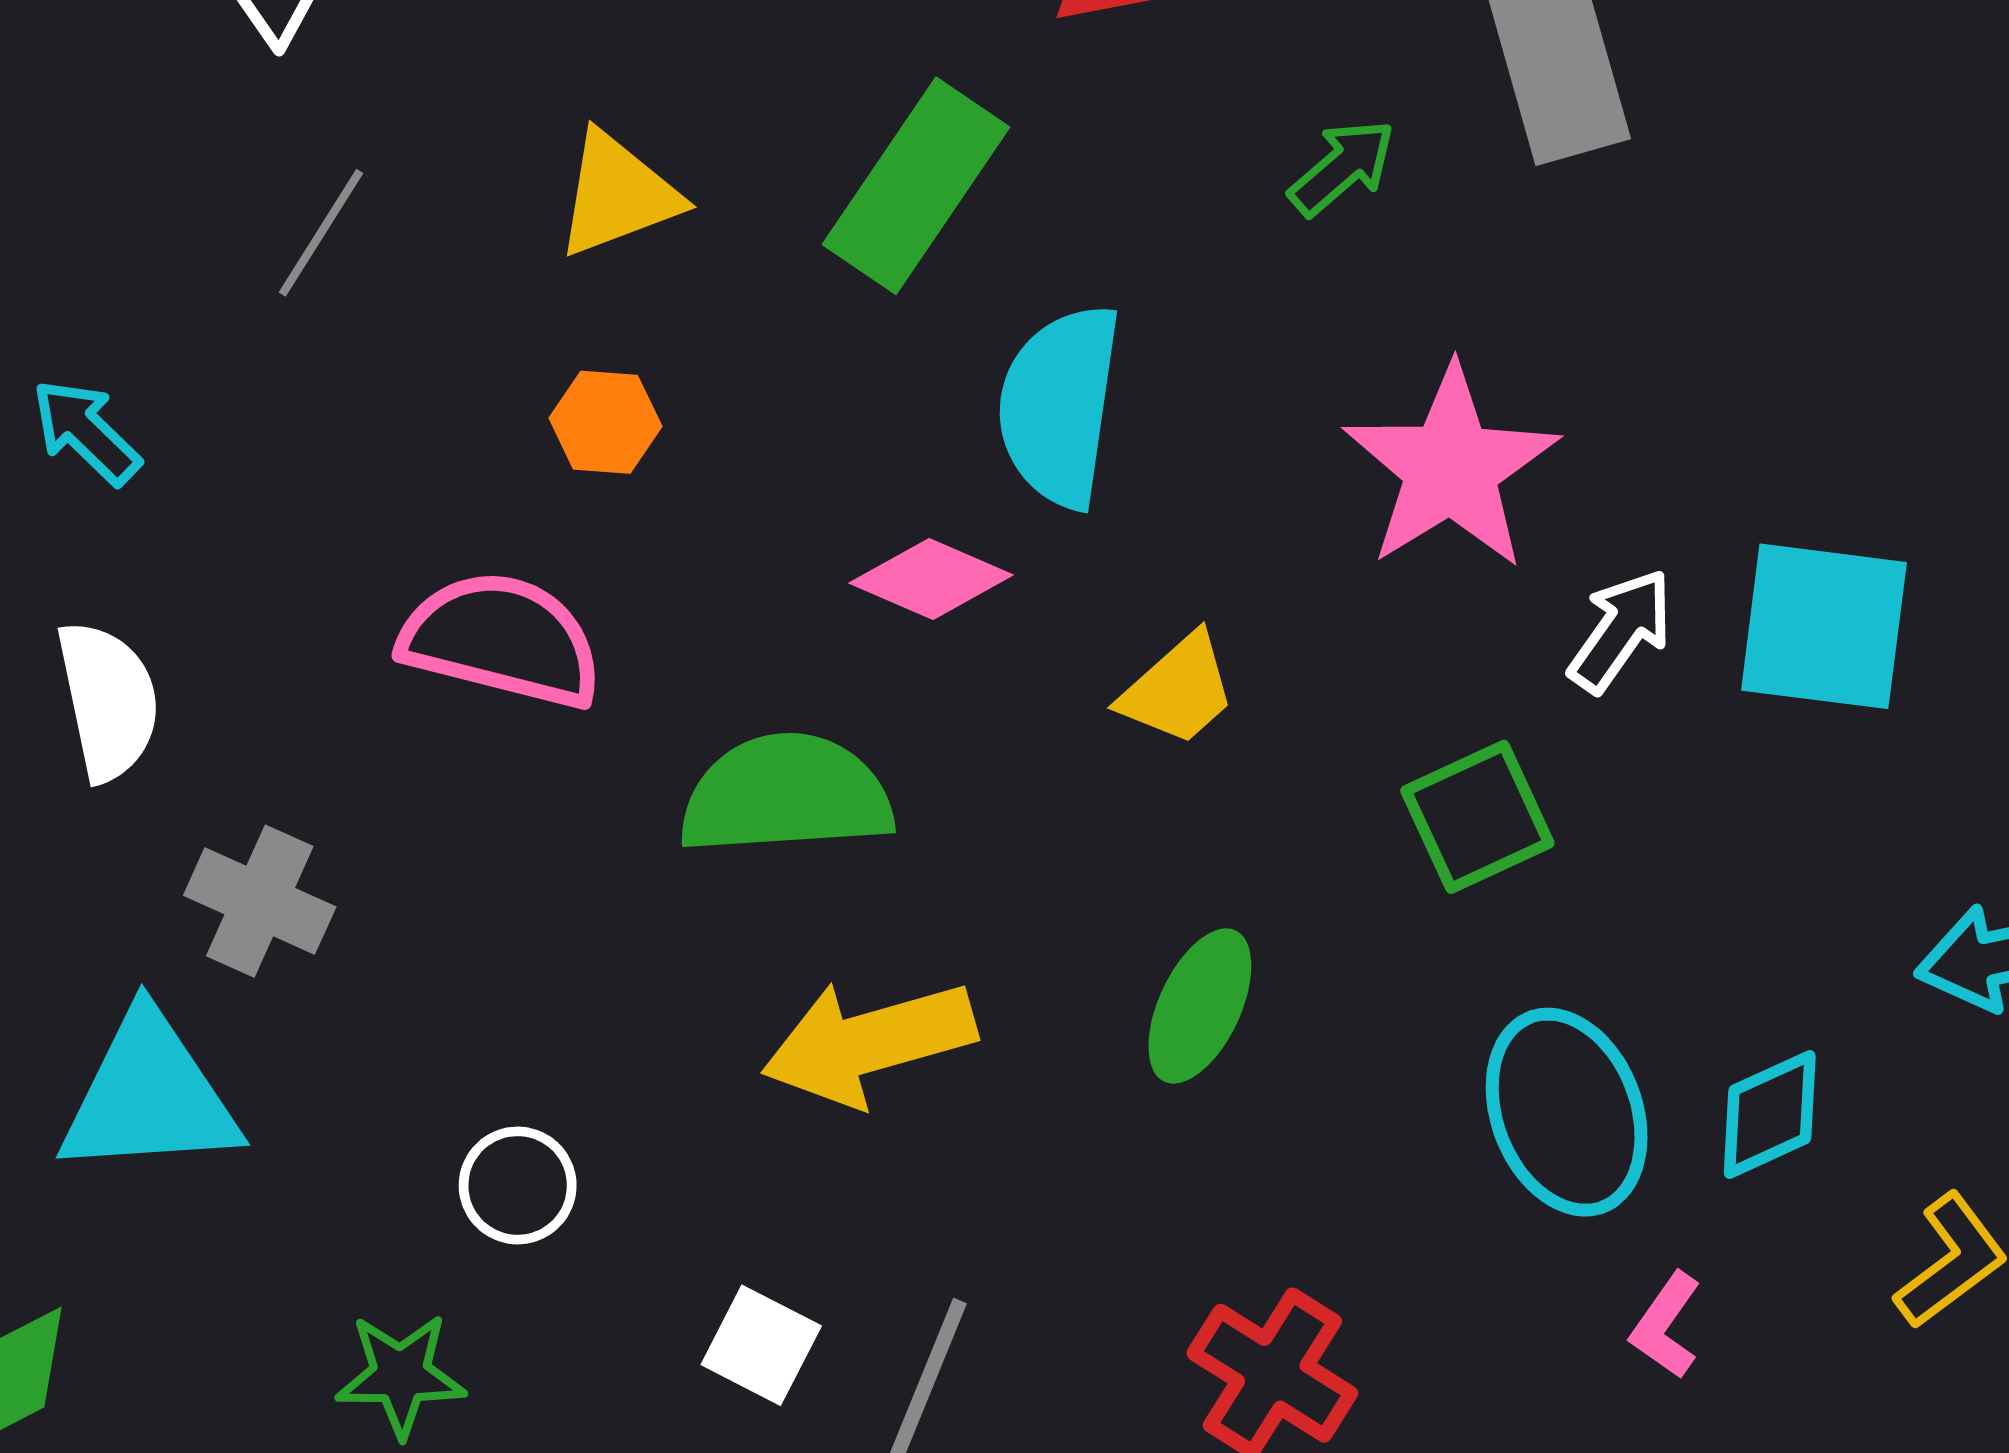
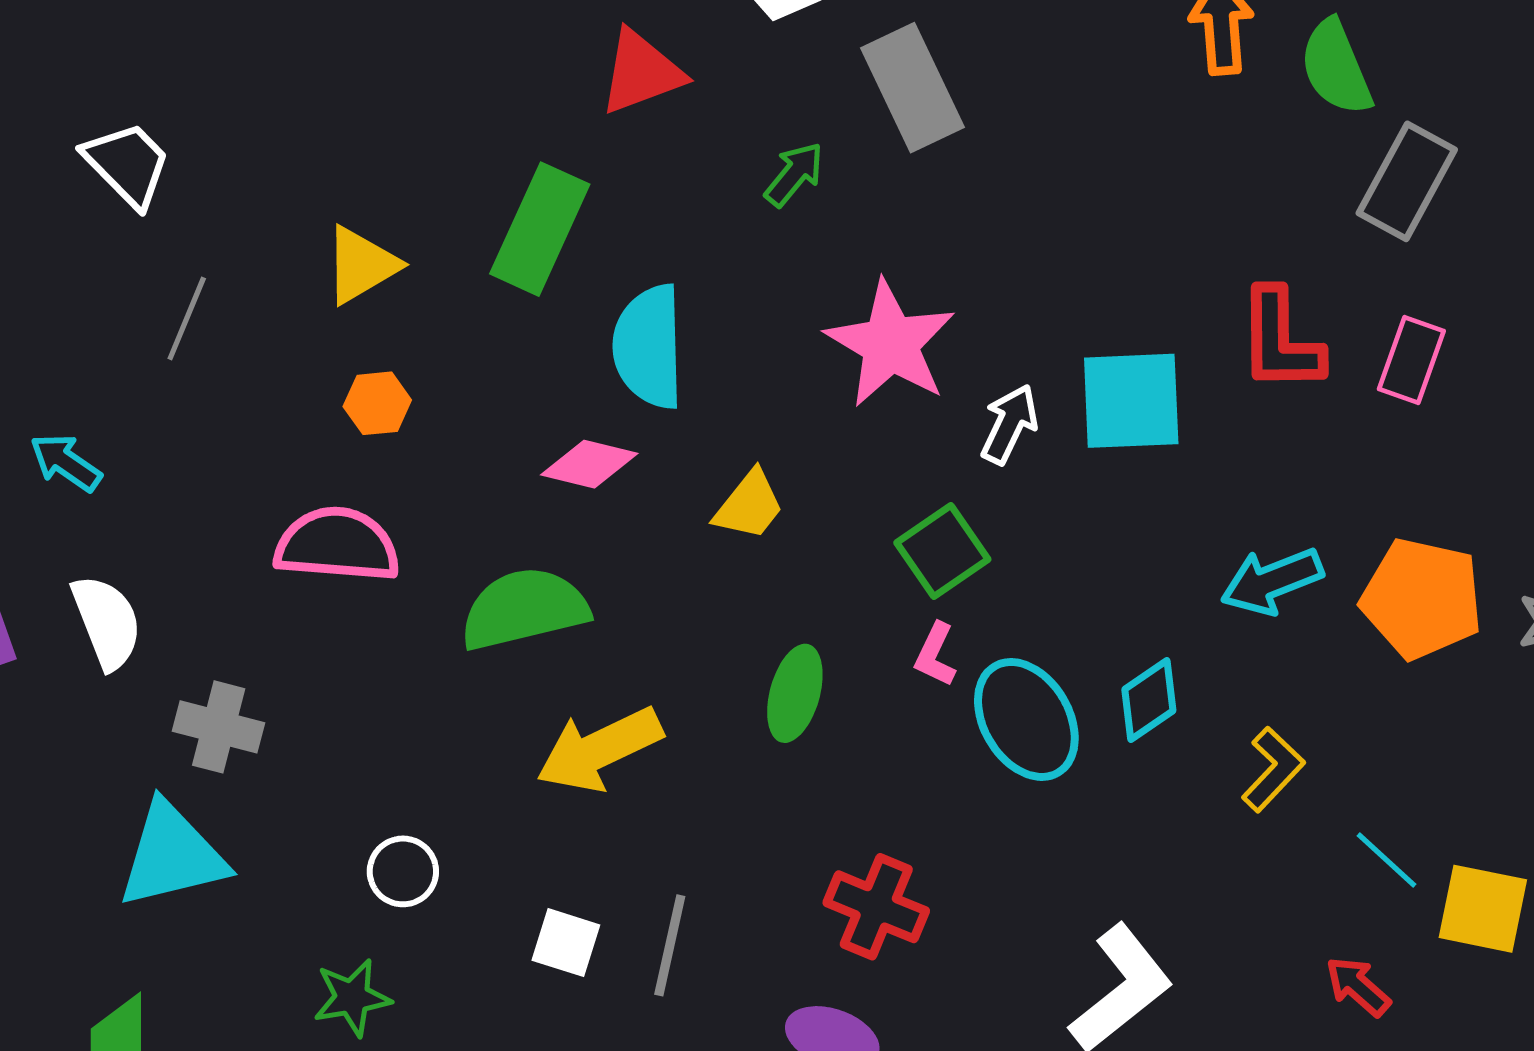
pink L-shape: (1666, 1325) -> (935, 655), moved

